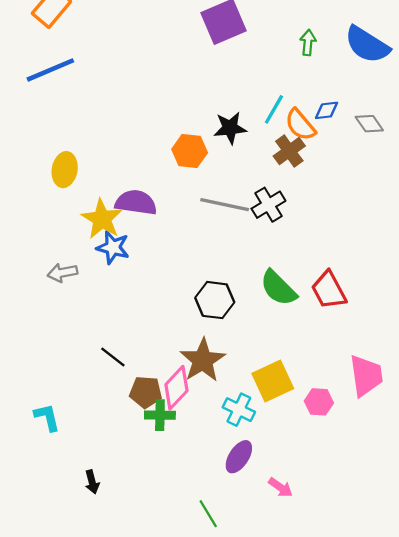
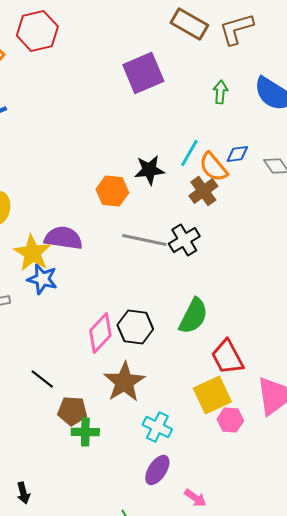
green semicircle: (278, 288) -> (193, 316), turned -108
red trapezoid: (329, 290) -> (227, 357), moved
yellow square: (273, 381) -> (212, 395), moved
pink diamond: (176, 388) -> (100, 333), moved

